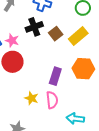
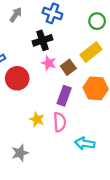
brown square: (56, 34) -> (68, 67), moved
pink star: (12, 41) -> (49, 63), moved

